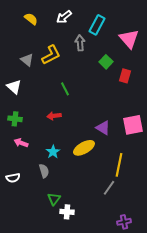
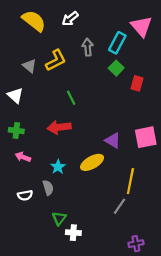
yellow semicircle: (31, 19) -> (34, 21), size x1.6
cyan rectangle: (97, 25) -> (117, 43), moved
pink triangle: (129, 39) -> (141, 26), moved
red arrow: (54, 116) -> (59, 127), size x1.5
white semicircle: (13, 178) -> (25, 195), moved

